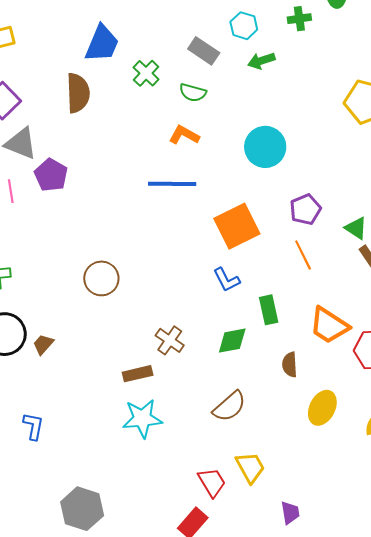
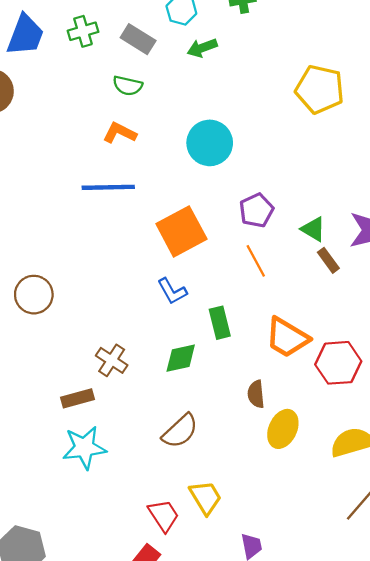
green cross: (146, 73) -> (83, 31), moved, turned 32
brown semicircle: (290, 365) -> (256, 394), moved

